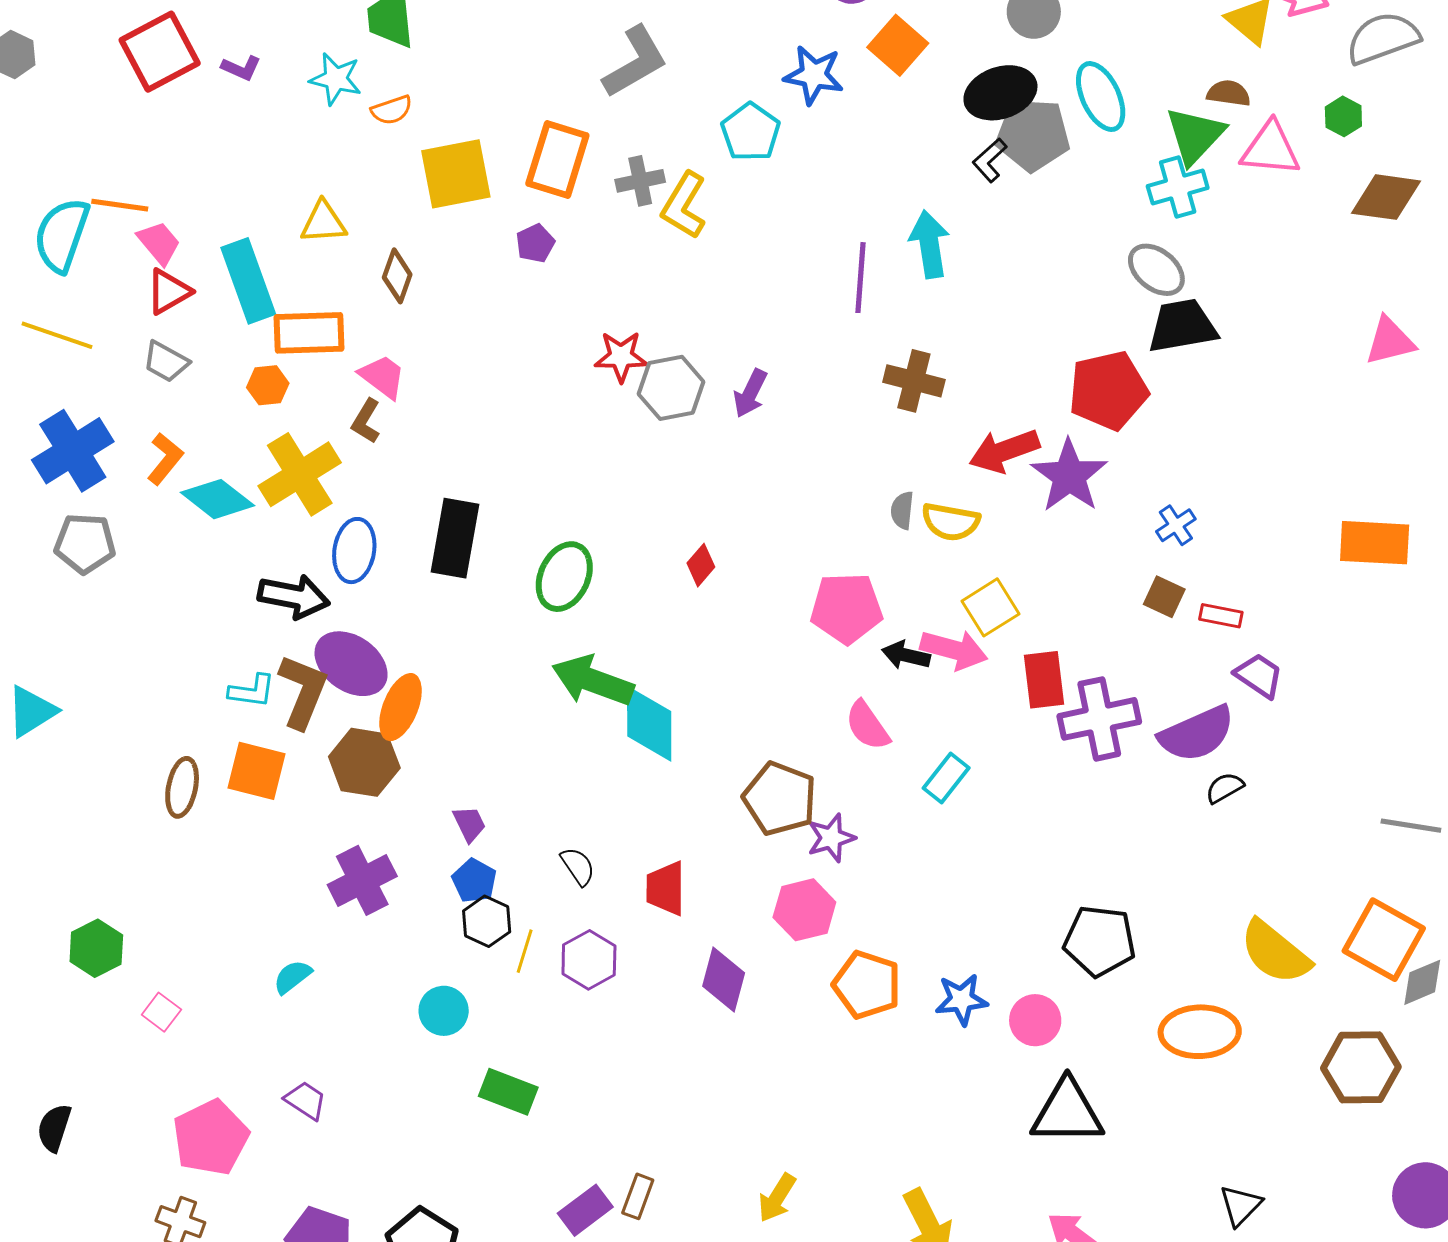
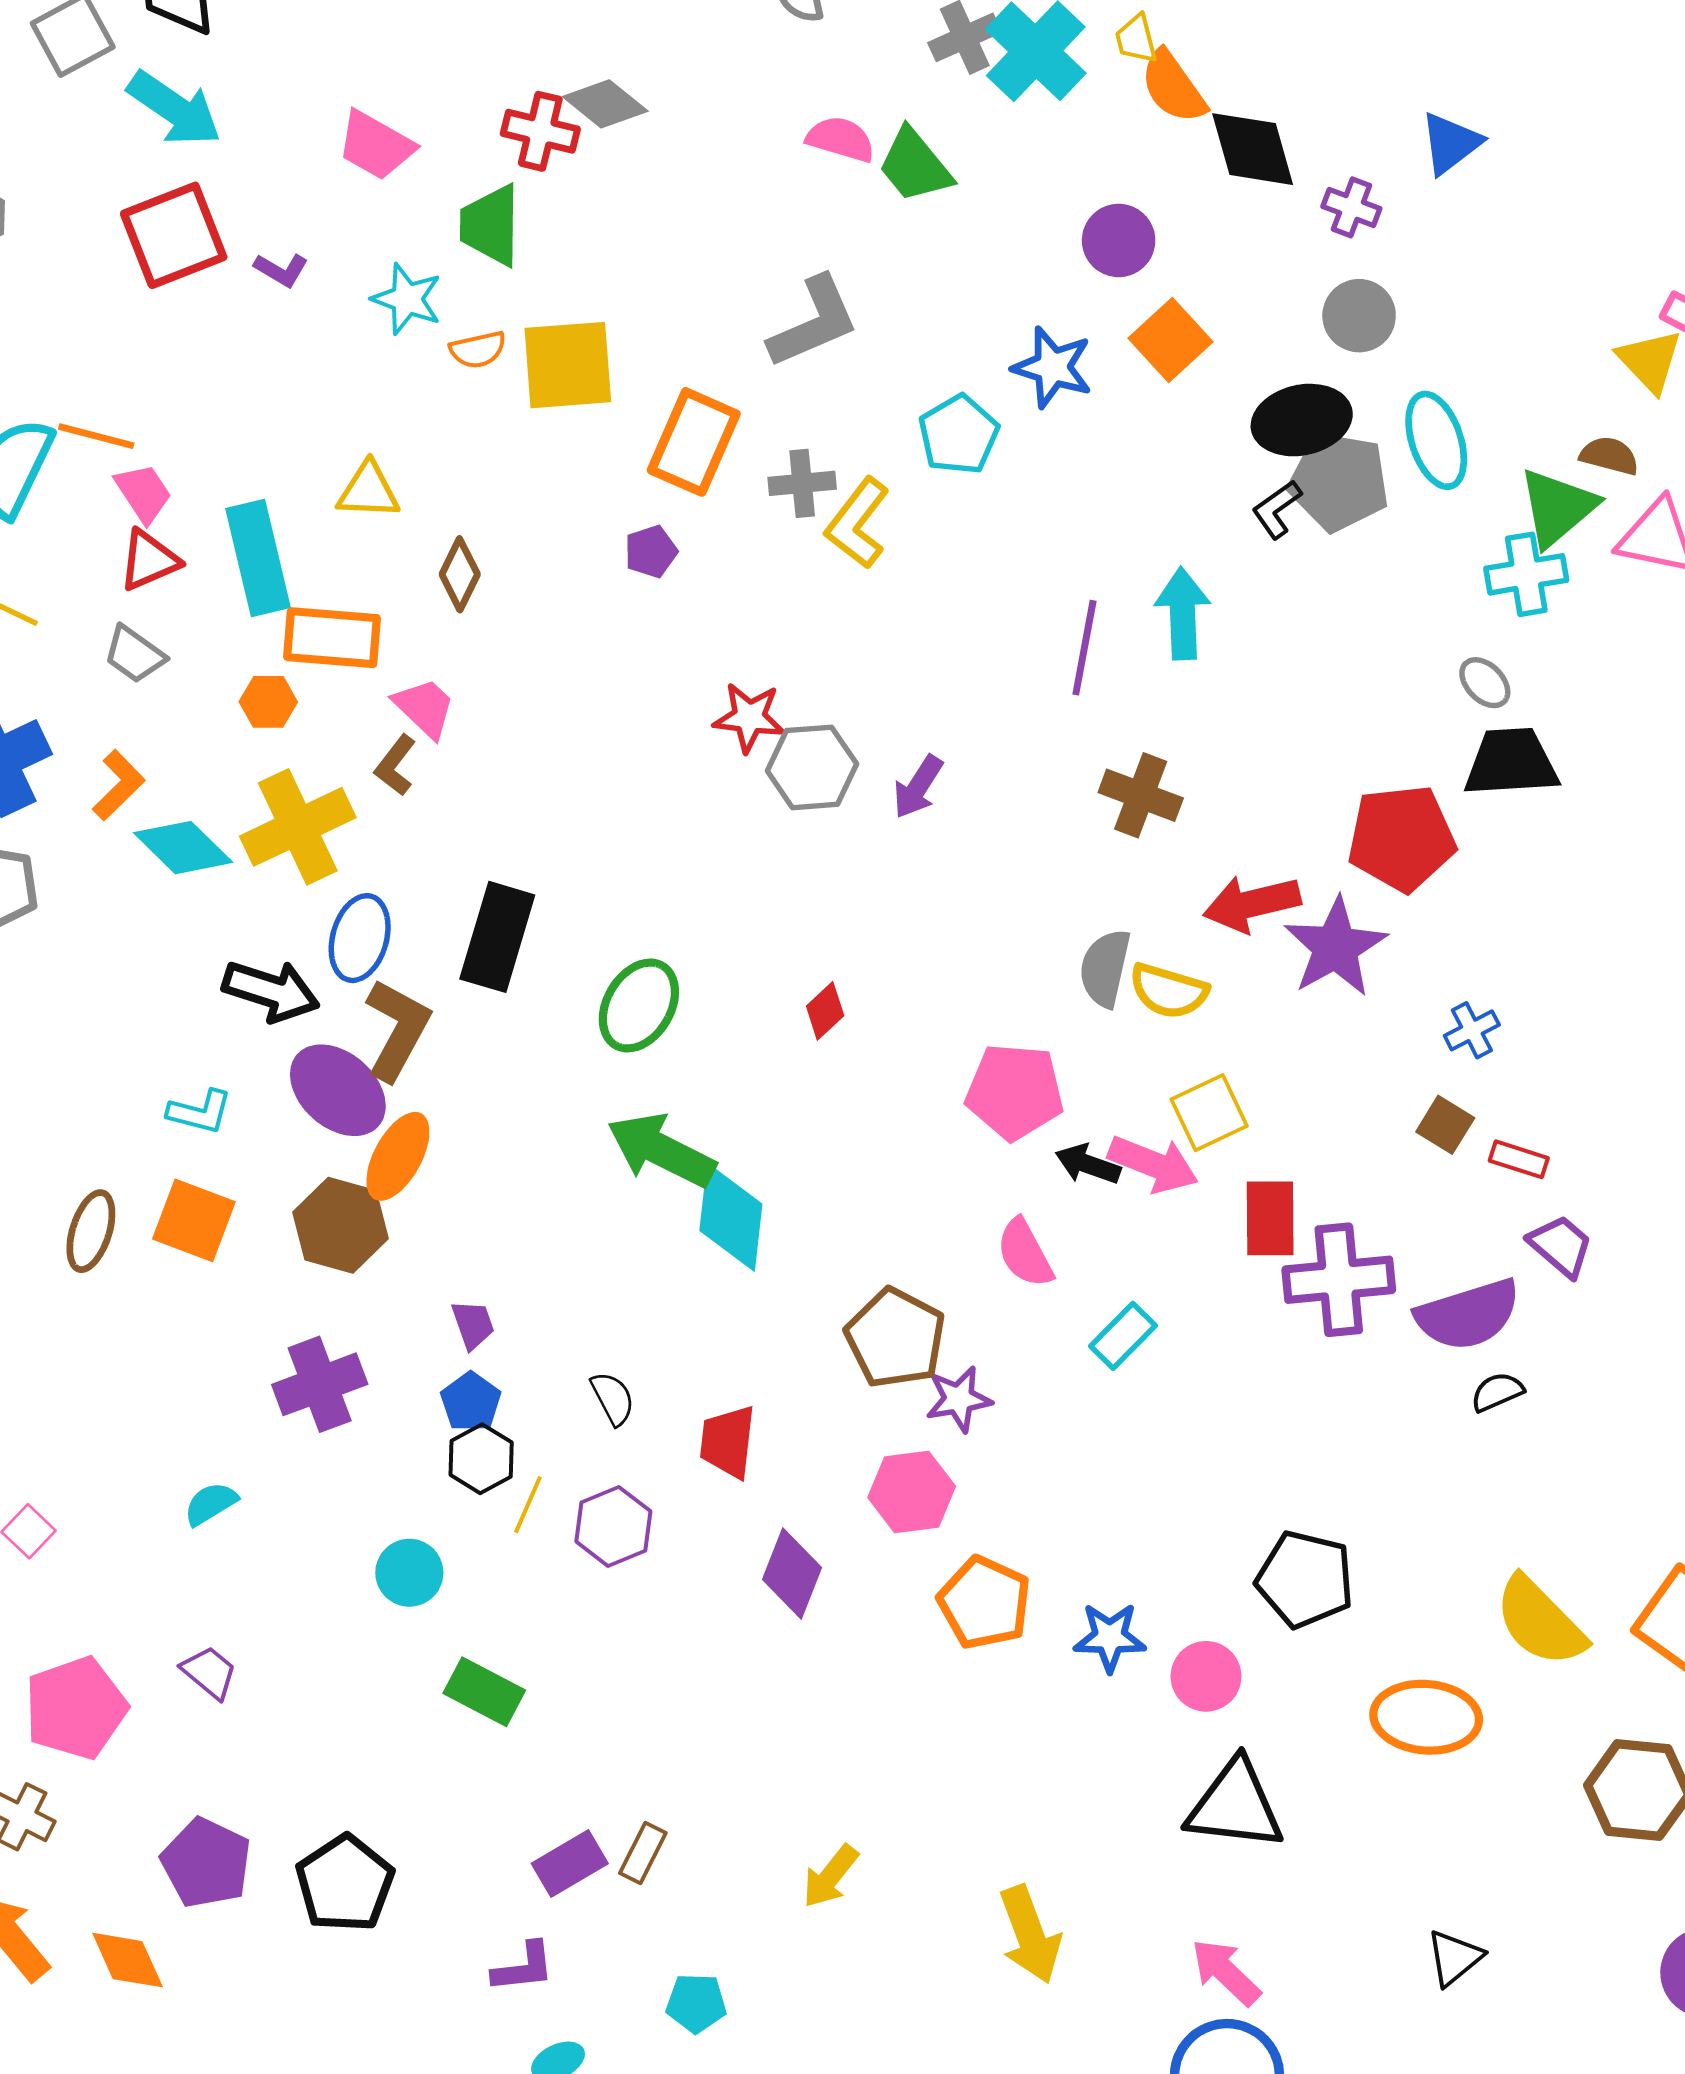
yellow square: (456, 174) -> (568, 365), moved
gray ellipse: (1156, 270) -> (1485, 683), size x0.7
gray semicircle: (902, 510) -> (1105, 968), size x1.5
brown L-shape: (303, 691) -> (397, 1030), moved

